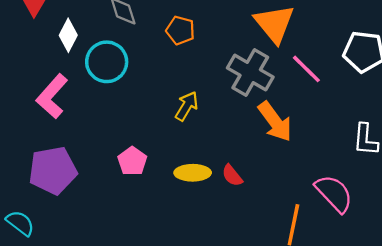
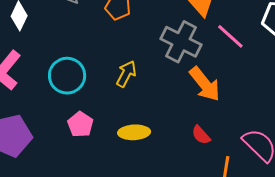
cyan circle: (107, 62) -> (67, 76), moved
red semicircle: (232, 175) -> (201, 135), moved

